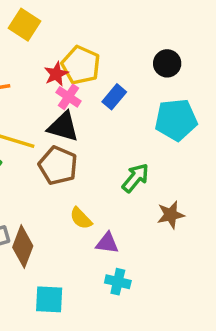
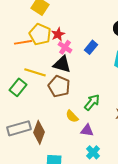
yellow pentagon: (81, 65) -> (40, 34), moved
green arrow: (135, 178) -> (92, 102), moved
cyan cross: (118, 282) -> (93, 152), turned 32

